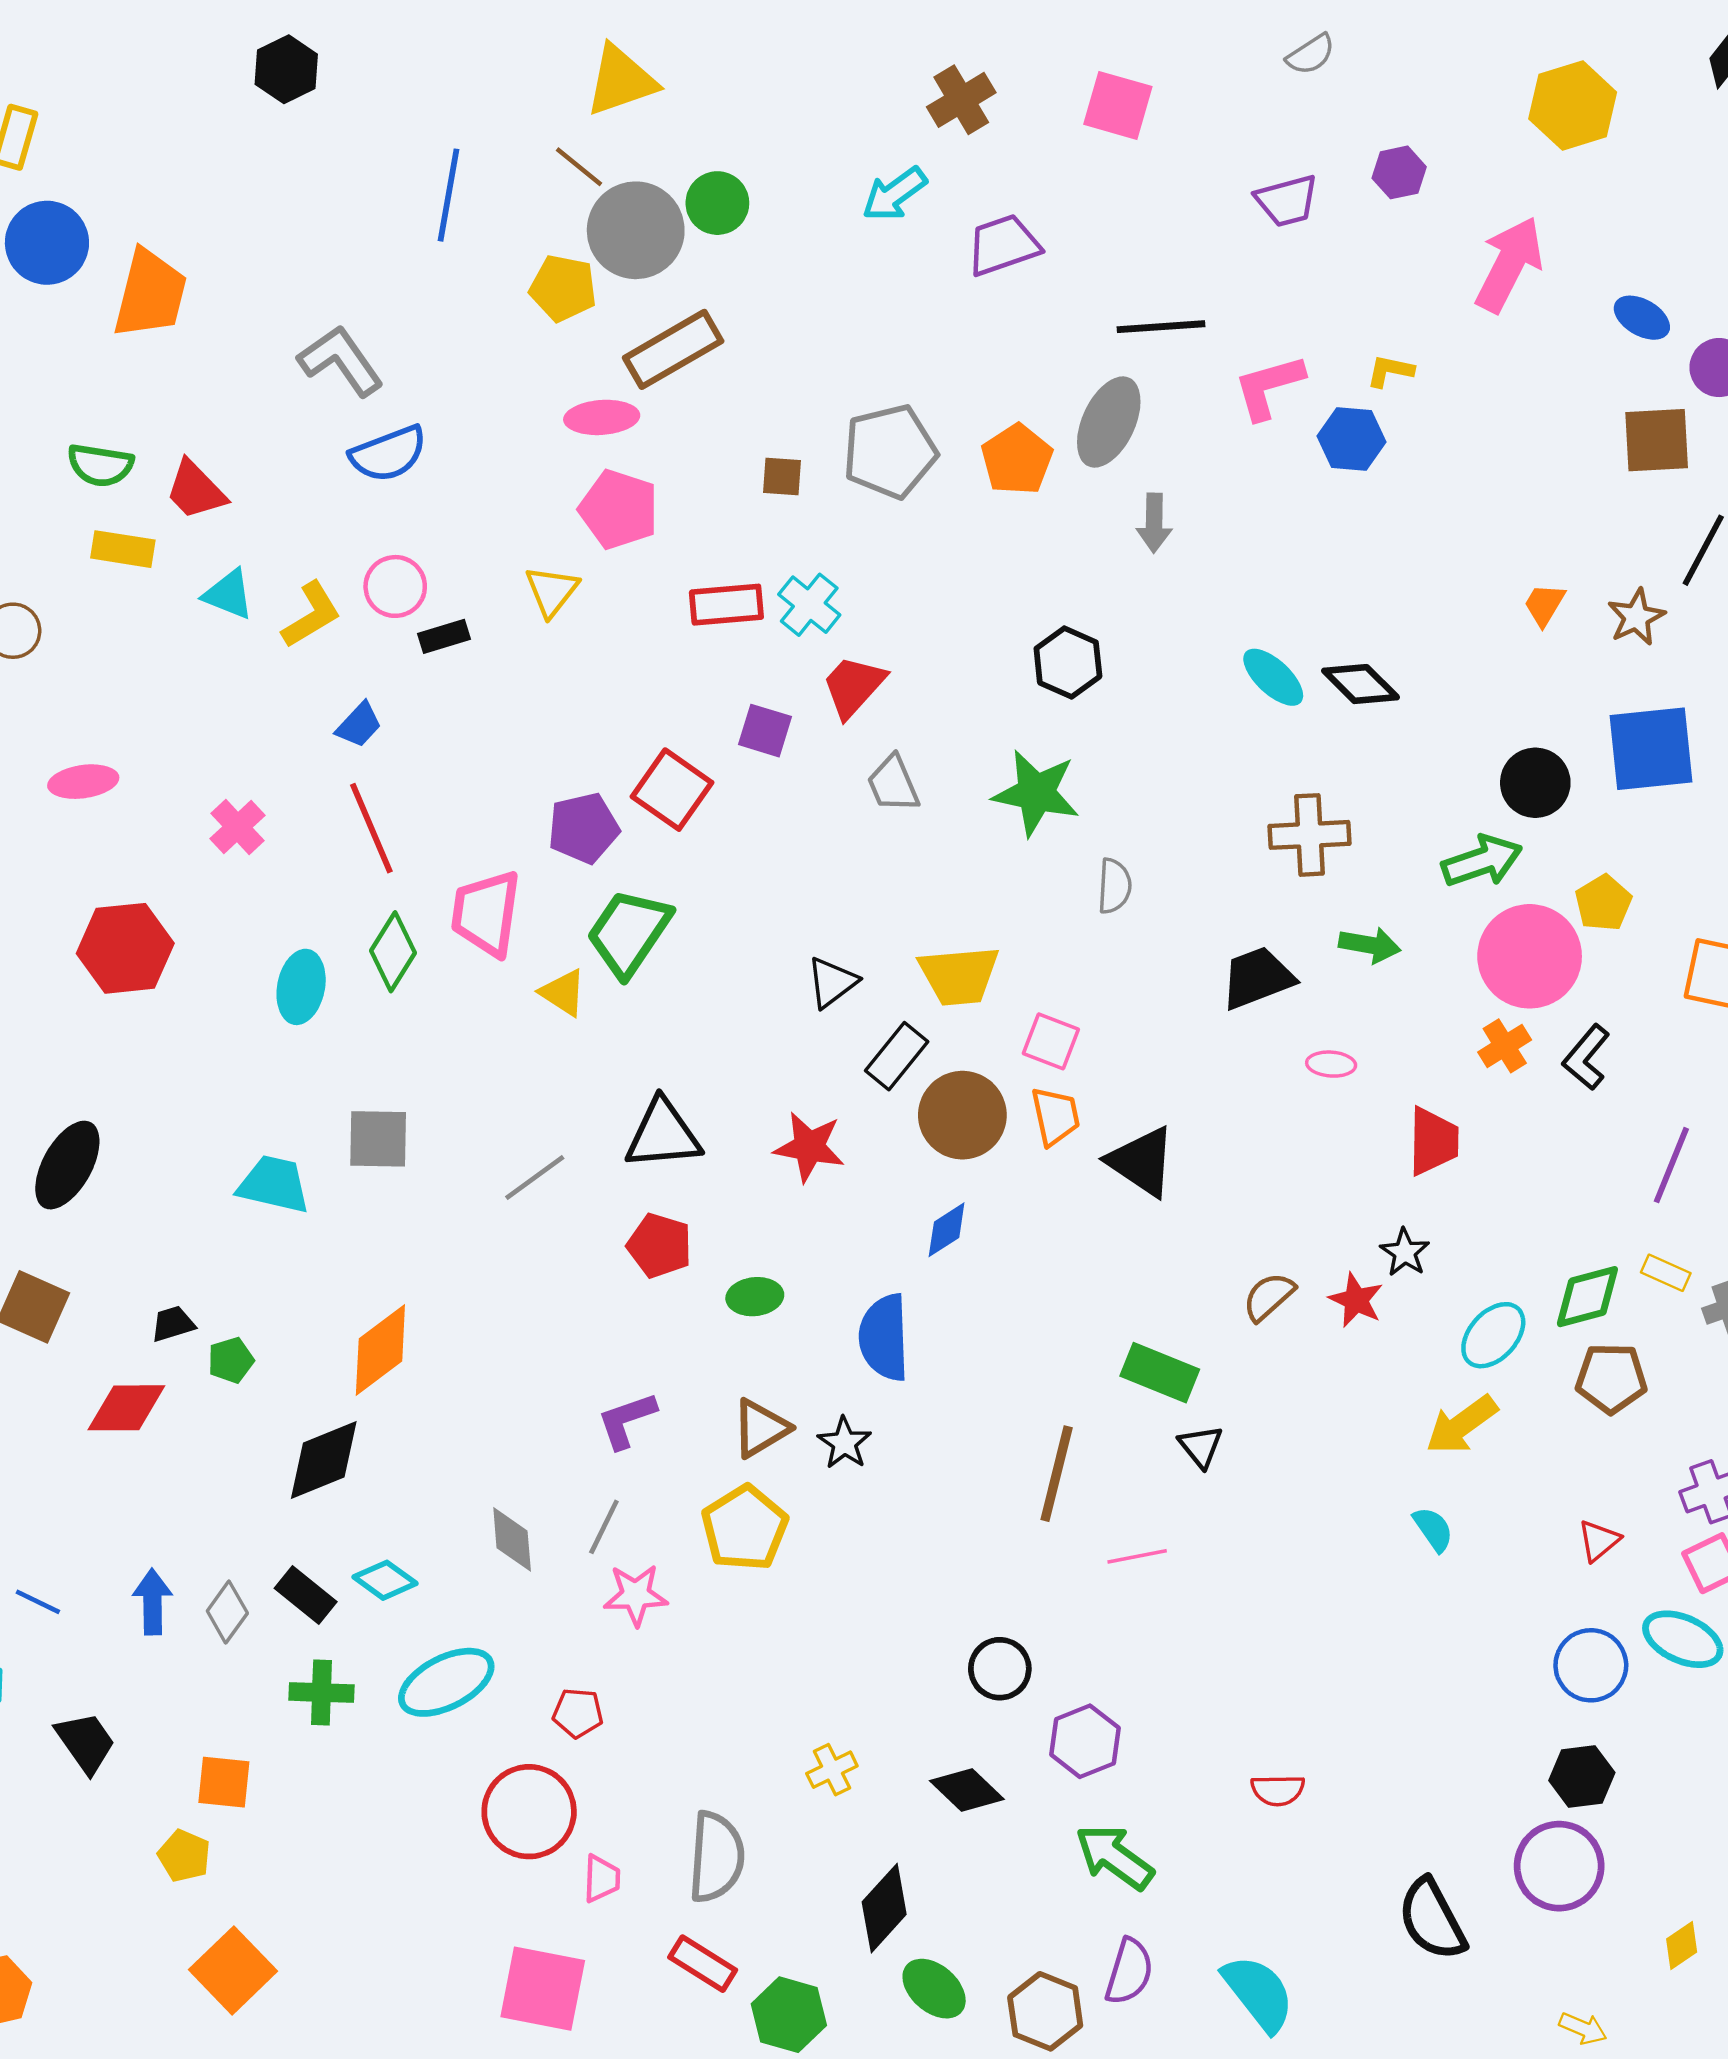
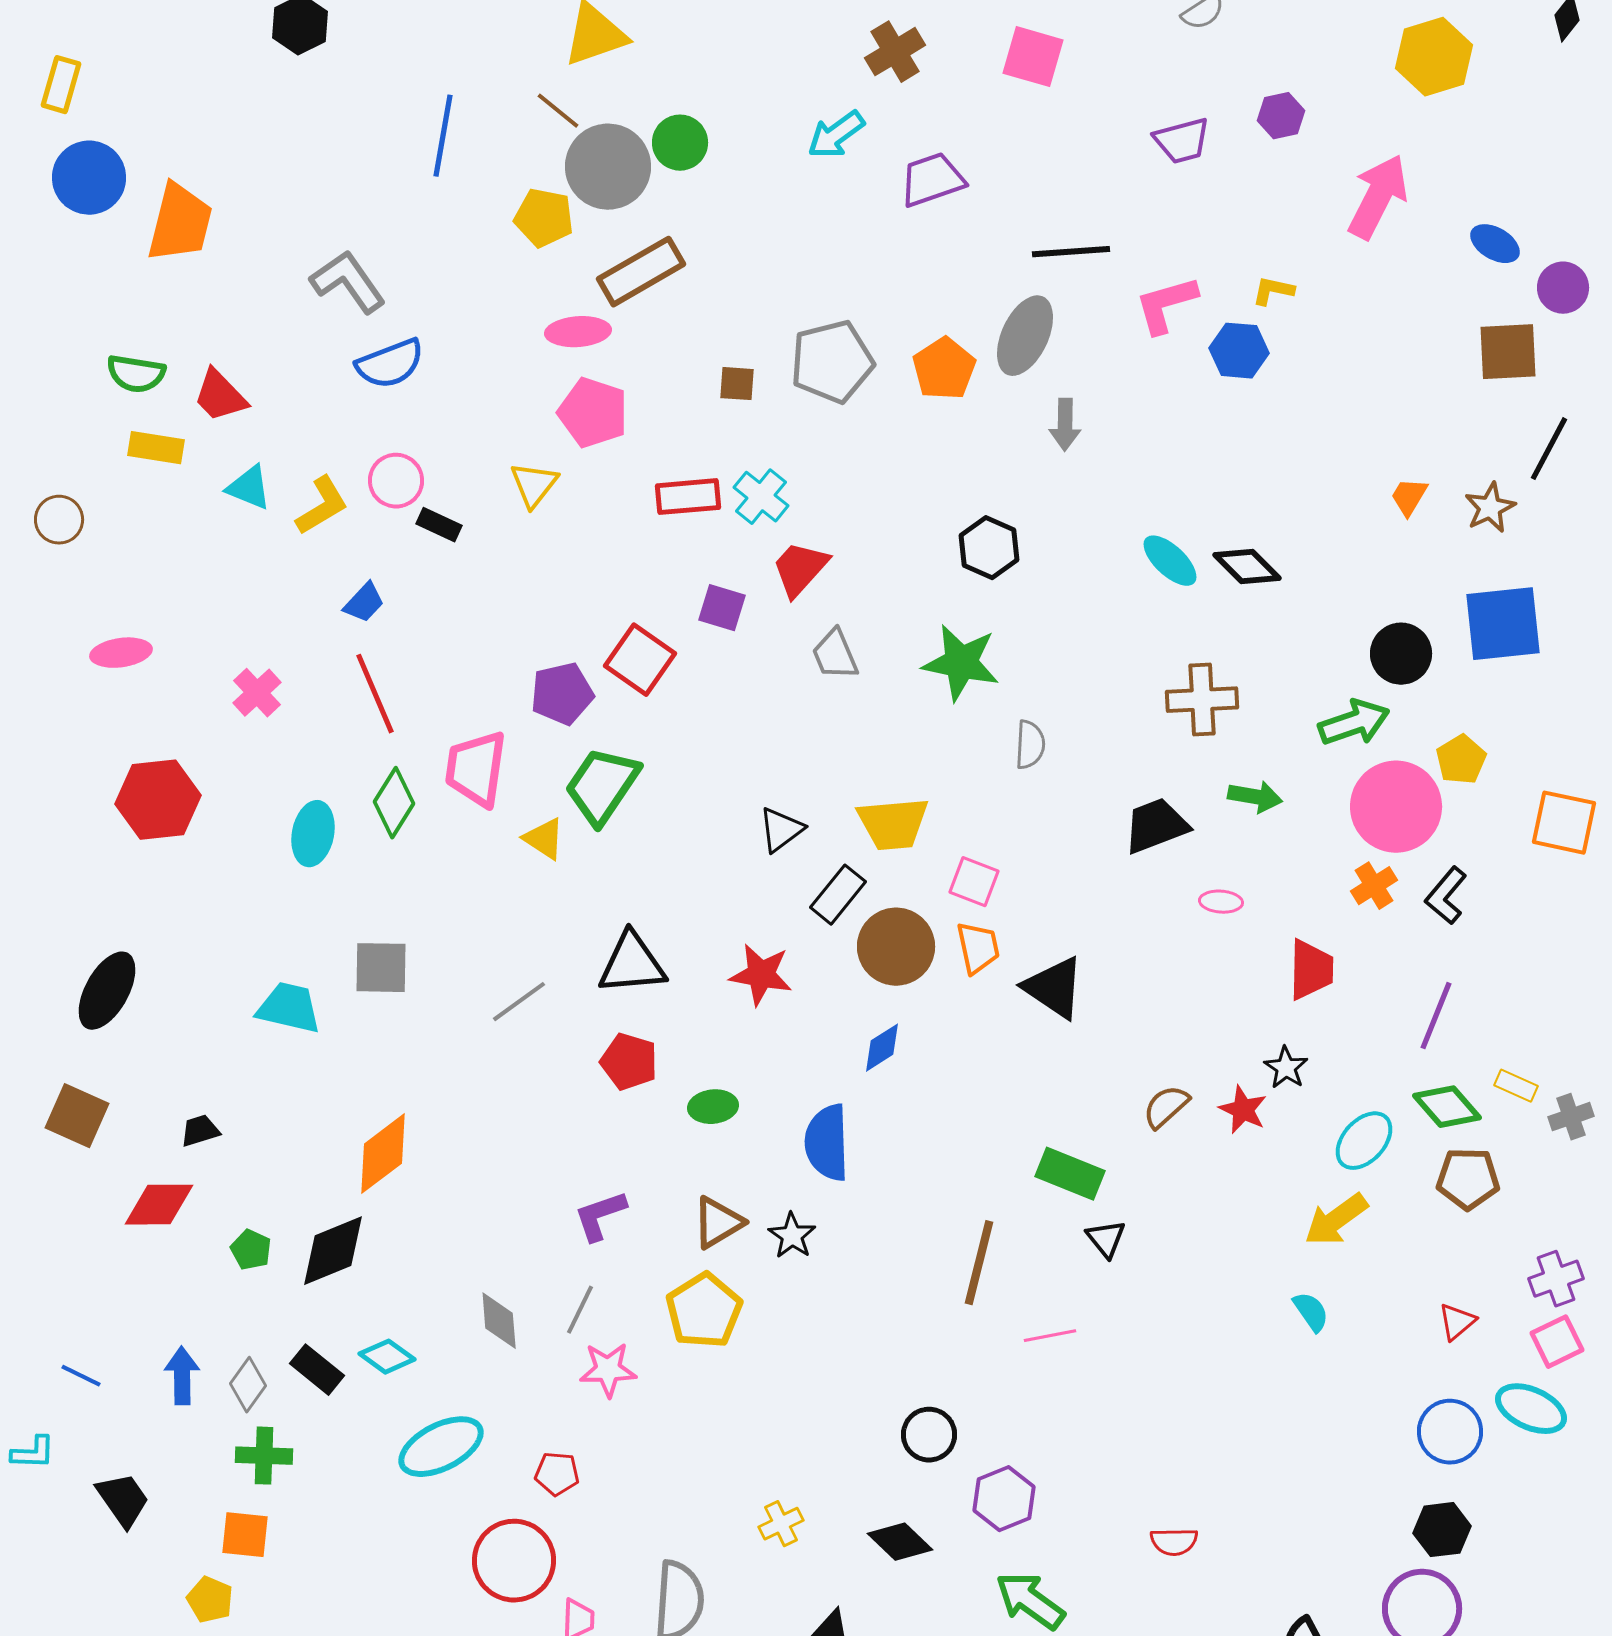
black rectangle: (444, 636) -> (439, 525), turned 42
purple line: (1671, 1165) -> (1436, 1016), moved
green diamond: (1587, 1297) -> (1447, 1107), turned 64
green pentagon: (231, 1360) -> (251, 1250), moved, turned -30
green cross: (321, 1693) -> (264, 1456), moved

